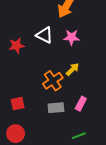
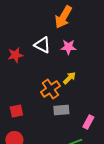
pink rectangle: (81, 104) -> (88, 122), moved
gray rectangle: (56, 108) -> (61, 110), moved

